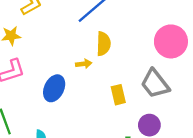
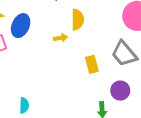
blue ellipse: (54, 88) -> (21, 26), moved

